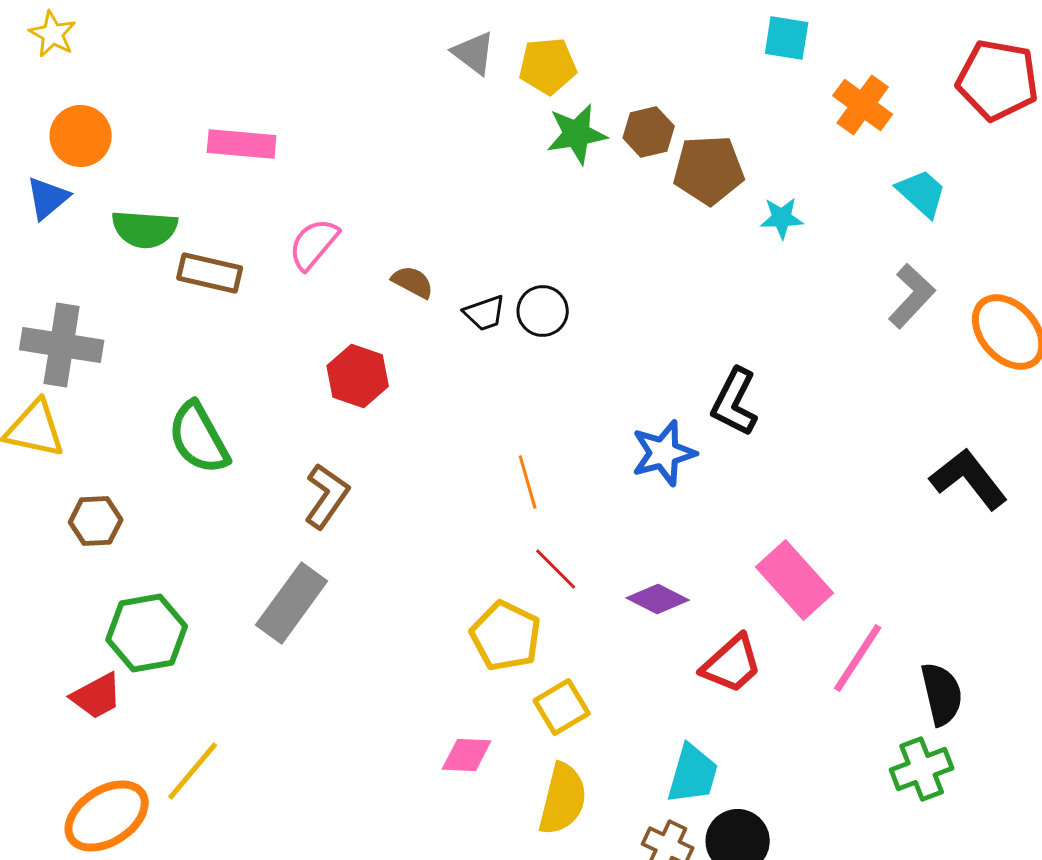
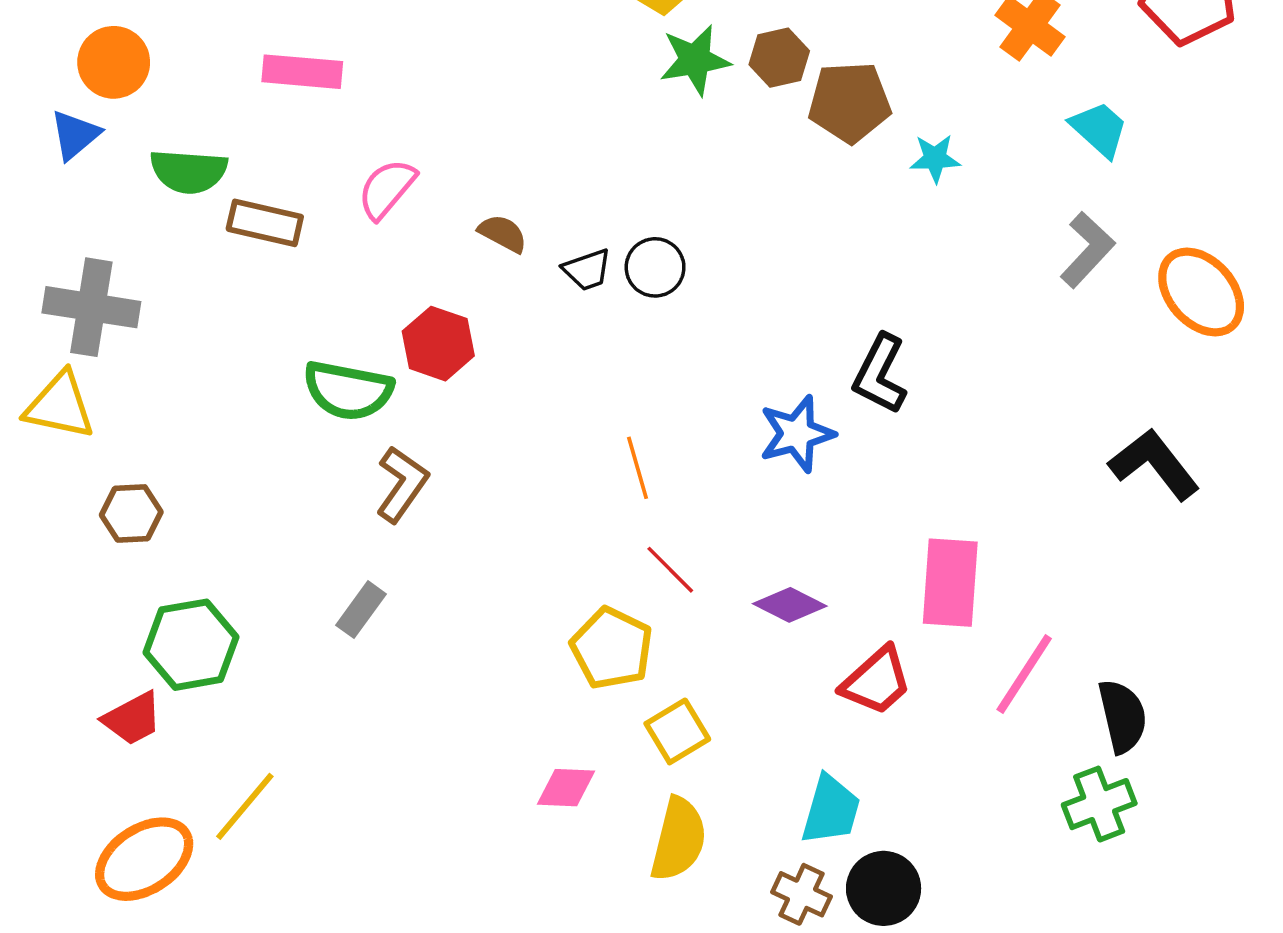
green semicircle: (199, 438) -> (348, 390), moved, turned -50
pink rectangle: (795, 580) -> (950, 583), turned 46
gray rectangle: (292, 603) -> (361, 610), size x0.6

